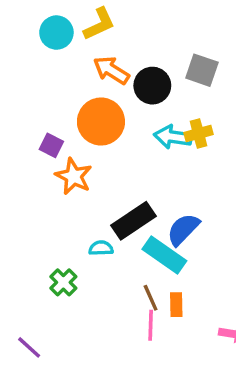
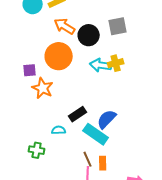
gray square: (202, 70) -> (118, 26), turned -30
purple square: (51, 145) -> (30, 70), turned -32
black rectangle: (133, 221) -> (78, 114), size x0.7
green cross: (63, 282) -> (37, 150), turned -35

